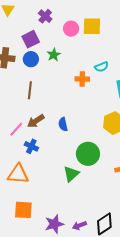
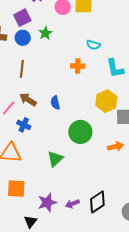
cyan semicircle: (102, 67) -> (93, 45), turned 40
orange cross: (82, 79) -> (78, 66), moved
brown arrow: (36, 121) -> (28, 100), turned 66
green triangle: (71, 174) -> (55, 159), moved

